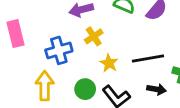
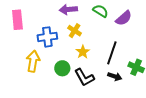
yellow cross: (94, 36) -> (75, 31), turned -32
black line: (148, 58) -> (112, 53), turned -70

